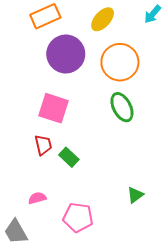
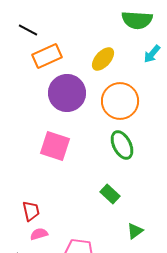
red trapezoid: (43, 145) -> (31, 211), moved
green rectangle: (69, 157) -> (110, 194), moved

